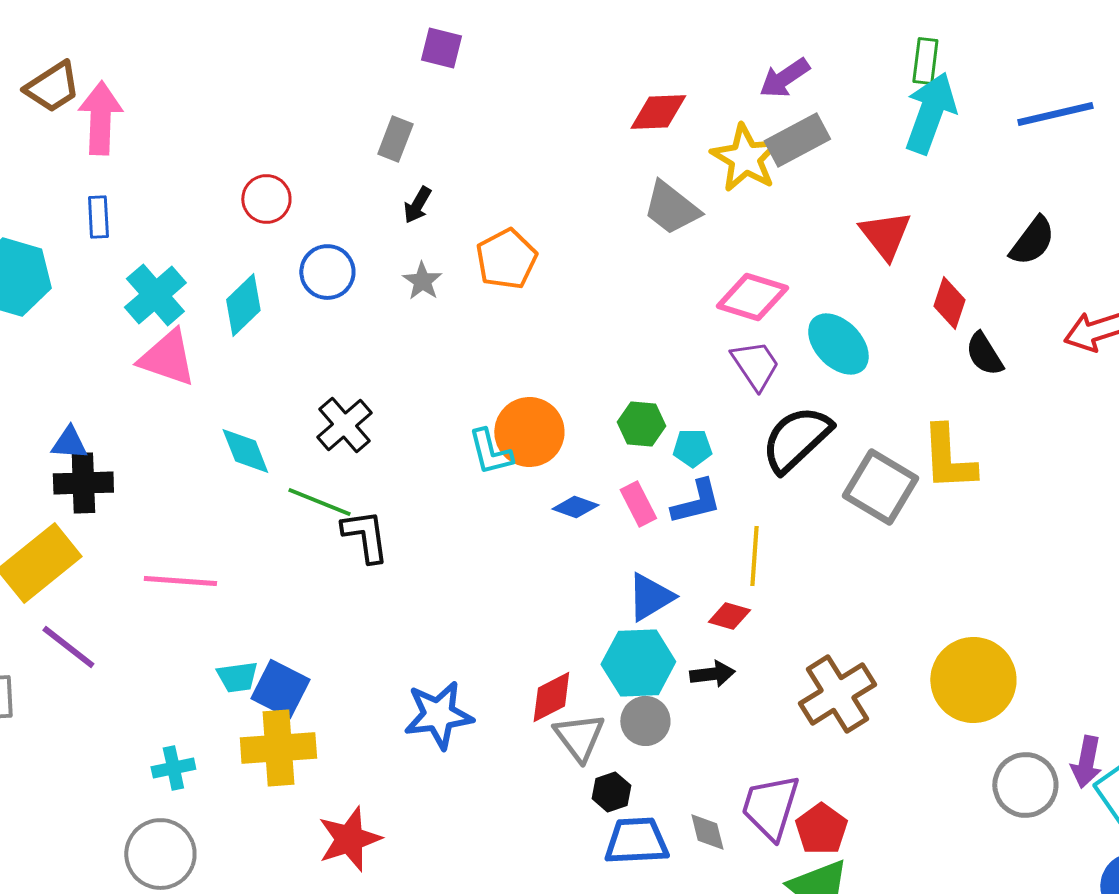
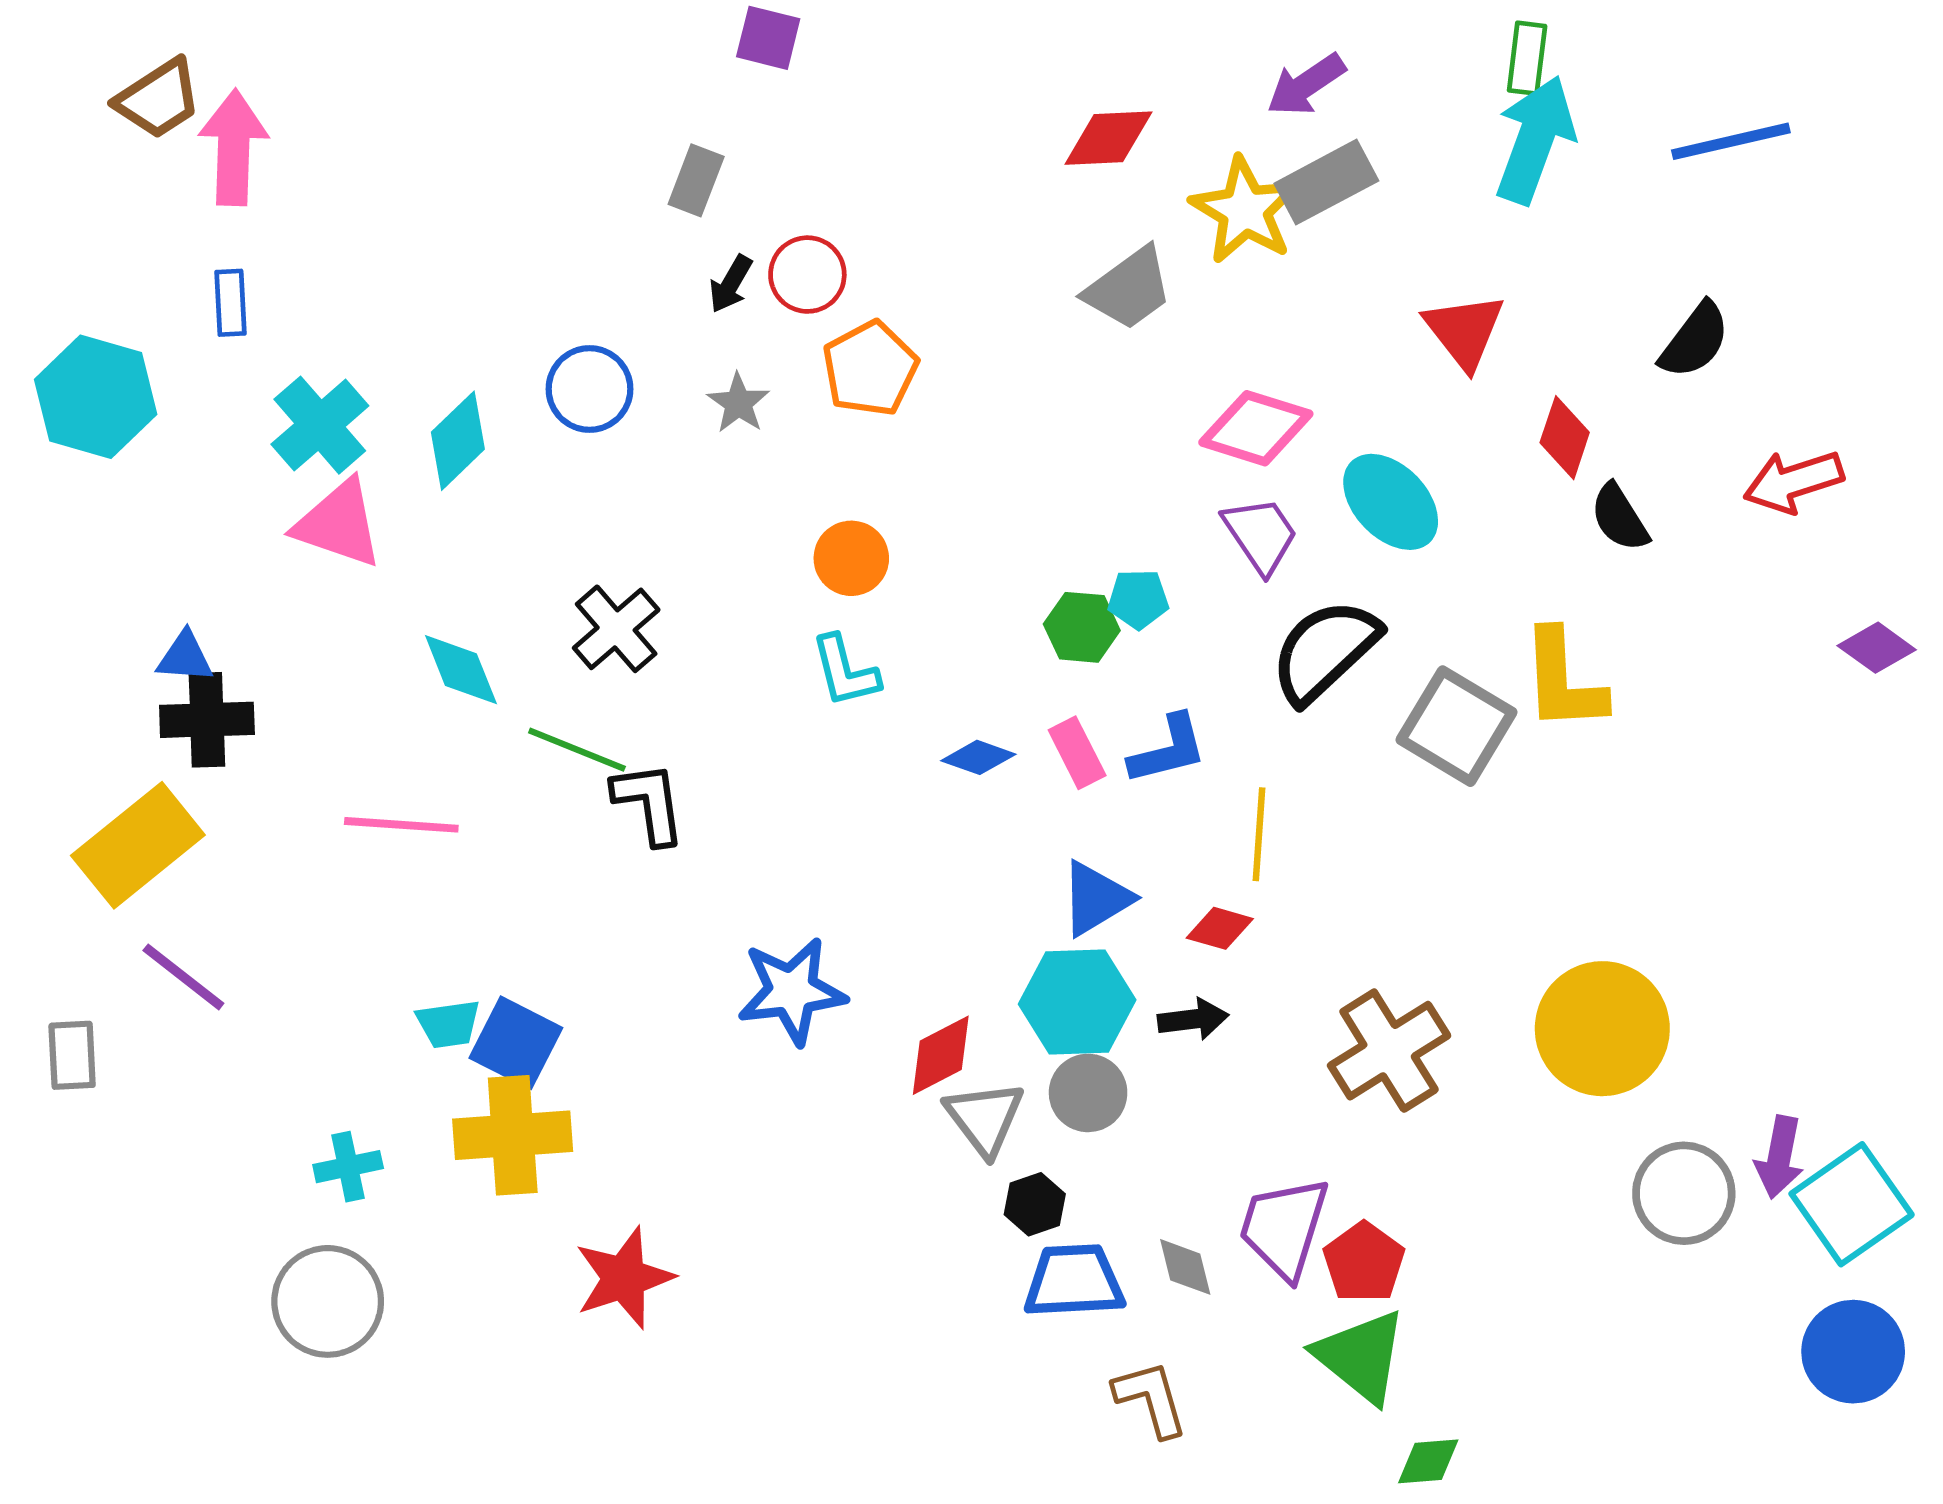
red circle: (266, 199) -> (807, 275), moved
gray trapezoid: (671, 208) -> (1129, 289), turned -74
orange circle: (529, 432) -> (851, 558), moved, size x0.7
cyan pentagon: (692, 448) -> (1138, 599), moved
pink line: (180, 581) -> (401, 825), moved
blue star: (438, 715) -> (792, 991), moved

